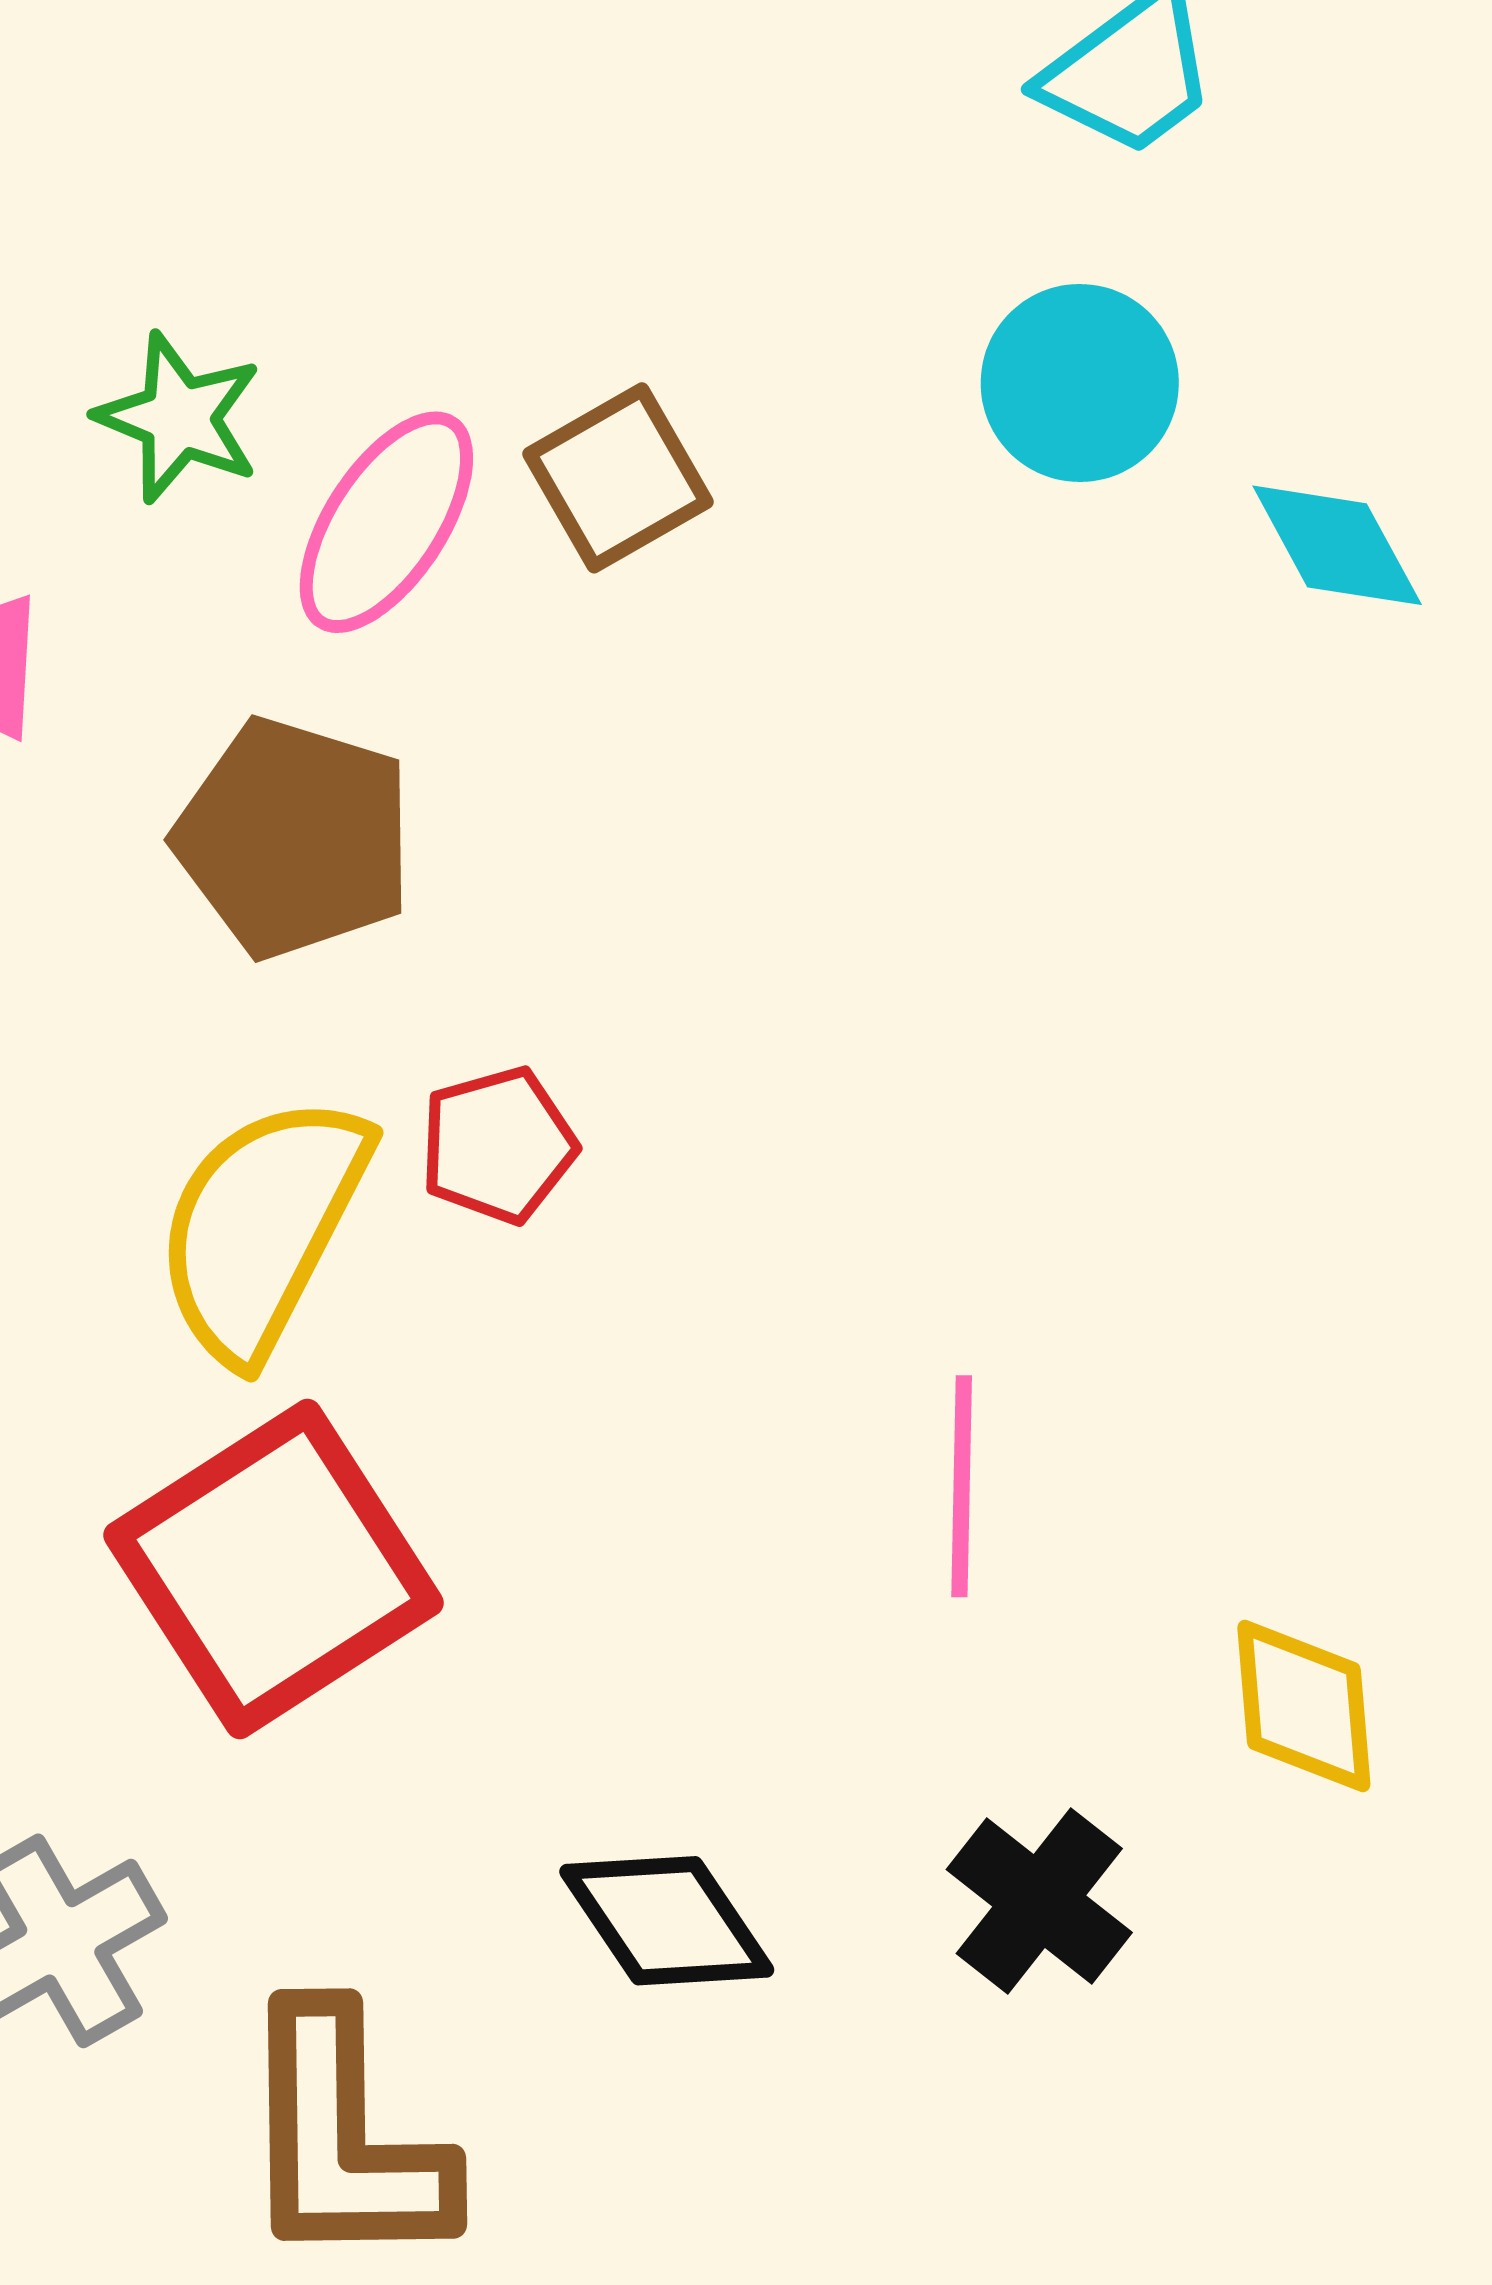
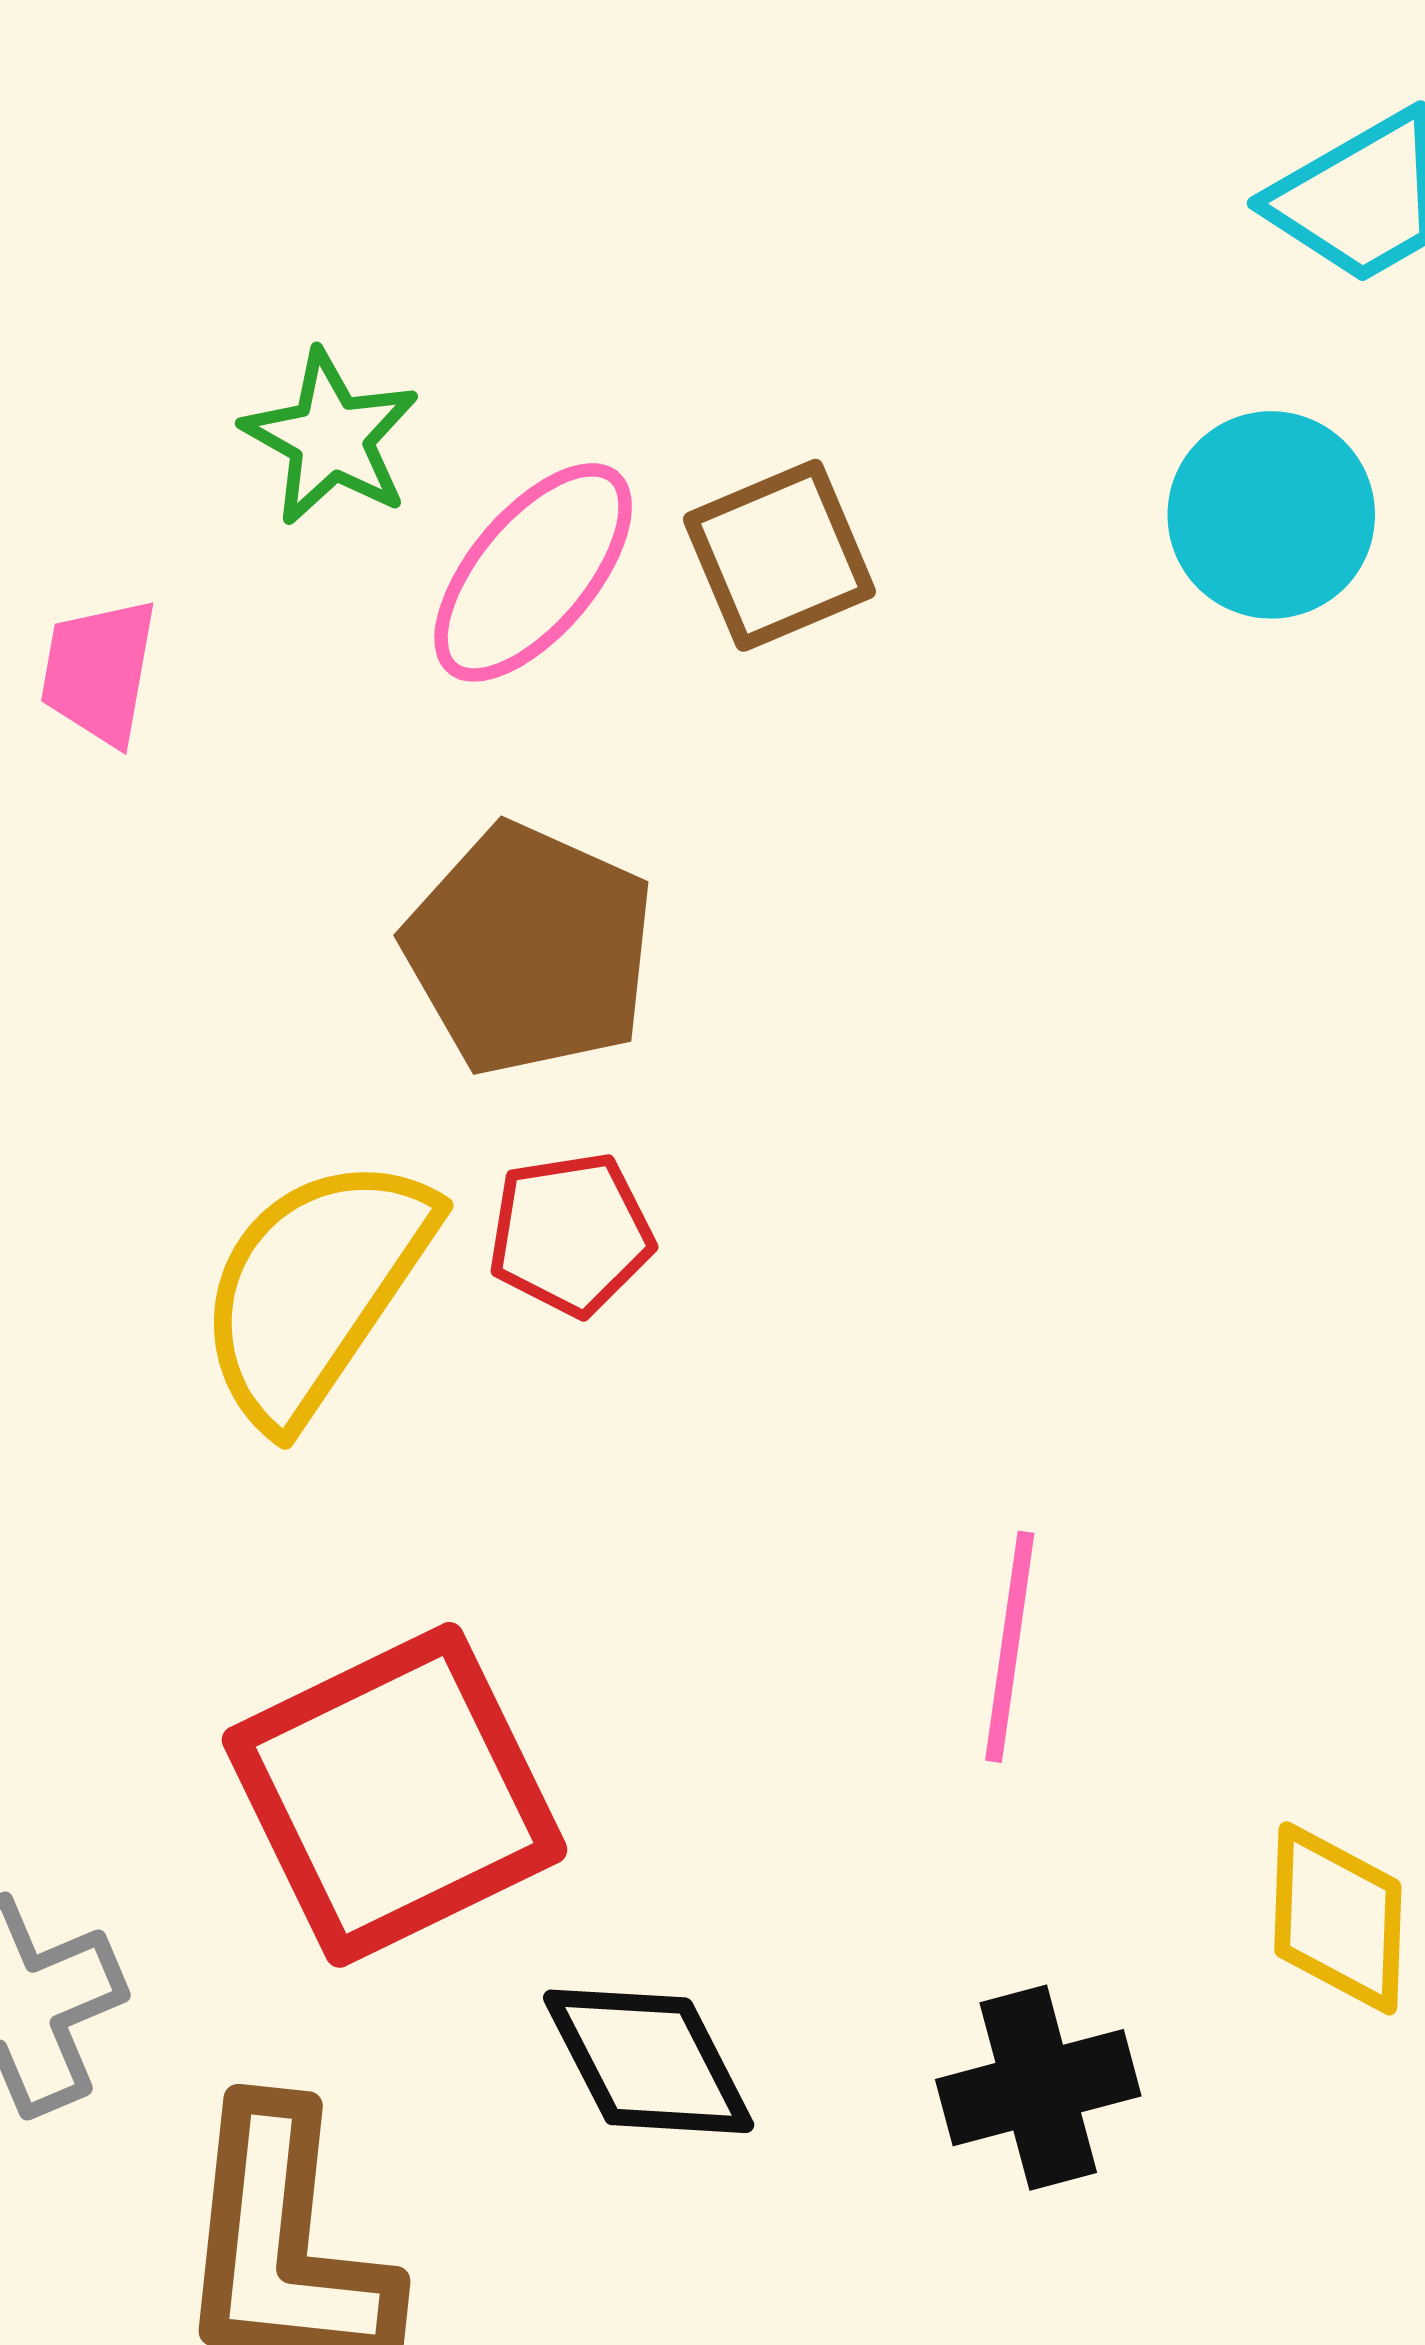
brown pentagon: (294, 838) -> (529, 950), moved
red square: (274, 1569) -> (395, 1795), moved
black cross: (1039, 1901) -> (1038, 2088), turned 30

